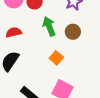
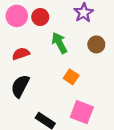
brown circle: (73, 32) -> (96, 44), moved

